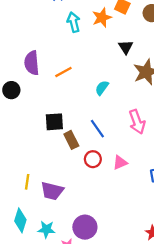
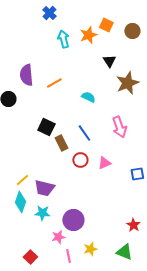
cyan semicircle: (102, 88) -> (88, 97), turned 80
black square: (54, 122) -> (46, 127), turned 30
yellow line: (27, 182) -> (22, 180), turned 40
cyan diamond: (20, 220) -> (20, 202), moved
cyan star: (46, 229) -> (42, 213), moved

